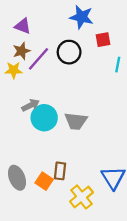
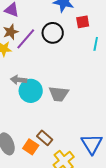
gray arrow: (31, 105) -> (19, 80), turned -147
brown rectangle: (60, 171) -> (45, 138), turned -56

